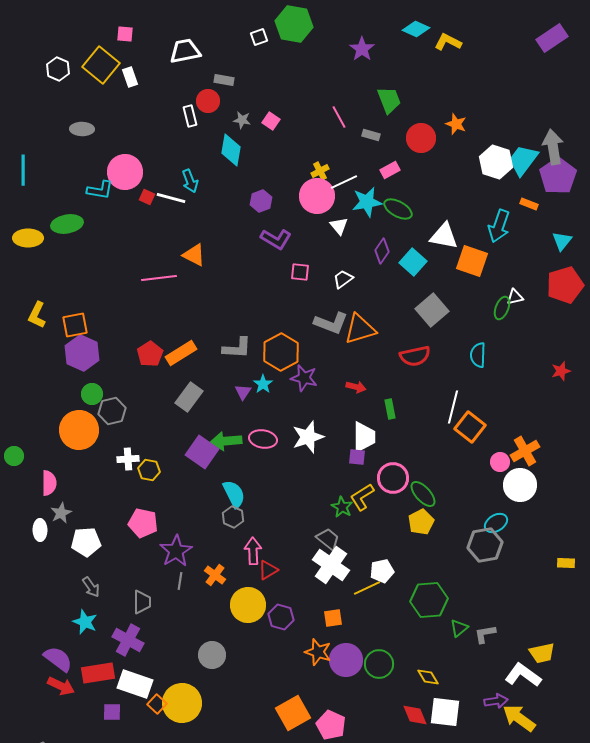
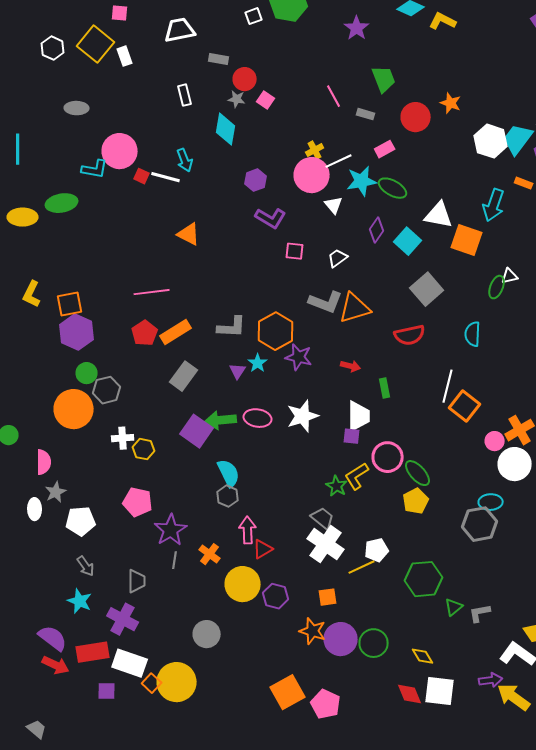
red circle: (208, 101) -> (245, 79), moved
pink line: (159, 278) -> (152, 292), moved
cyan ellipse: (496, 523) -> (491, 502), turned 30

